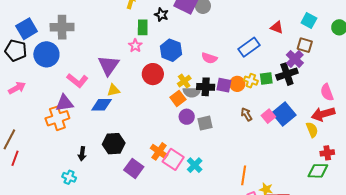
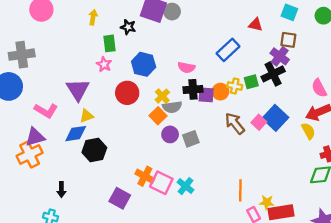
black cross: (206, 87) -> (193, 89), moved
brown arrow: (246, 114) -> (235, 123), size x1.5
black hexagon: (114, 144) -> (94, 150), moved

